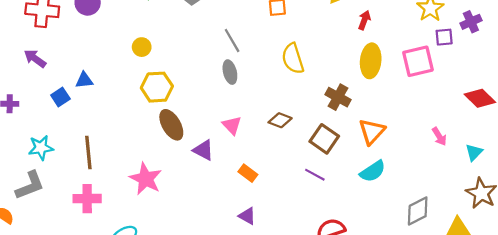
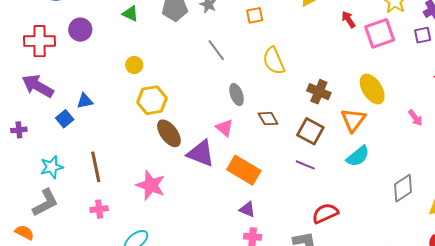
red arrow: (364, 20) -> (348, 19), moved, turned -48
purple square: (444, 37) -> (423, 35), moved
purple arrow: (35, 59) -> (38, 86), size x1.5
yellow ellipse: (371, 61) -> (372, 89), moved, turned -32
pink square: (418, 61) -> (380, 33), moved
gray ellipse: (230, 72) -> (237, 94), moved
brown diamond: (280, 120) -> (268, 119), turned 45
purple triangle: (203, 150) -> (201, 153), size x1.4
orange rectangle: (248, 173) -> (244, 170), size x1.8
pink cross: (87, 199) -> (99, 209), size x0.7

